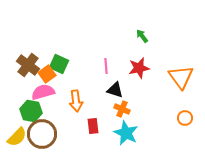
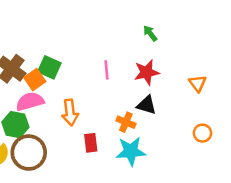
orange triangle: (181, 77) -> (198, 83), size x0.6
black triangle: (115, 90) -> (147, 105), moved
cyan star: (126, 133) -> (131, 151), turned -30

